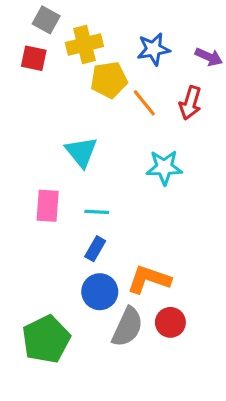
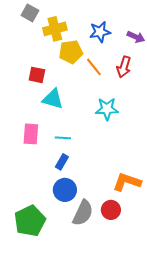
red square: (34, 58) -> (37, 75), moved
cyan triangle: (81, 152) -> (53, 99), turned -35
orange L-shape: (149, 279) -> (127, 182), moved

